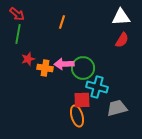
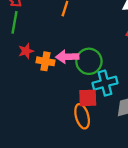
cyan cross: (97, 87) -> (105, 83), turned -30

